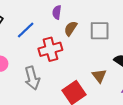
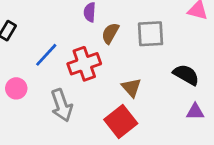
blue line: (26, 30) -> (46, 55), moved
brown triangle: (99, 76) -> (131, 88), moved

